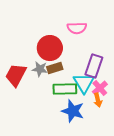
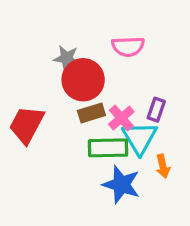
purple rectangle: (94, 66) -> (156, 110), size x0.6
gray star: (40, 69) -> (66, 58), moved
pink cross: (100, 88) -> (121, 118), moved

